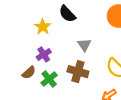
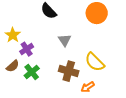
yellow star: (43, 27) -> (13, 35), moved
brown cross: (78, 72) -> (69, 71), moved

